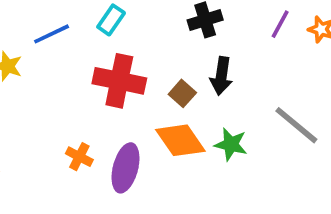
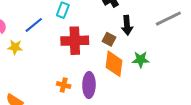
gray line: (296, 125) -> (168, 19), moved, turned -52
orange diamond: (180, 140) -> (114, 64), turned 56

